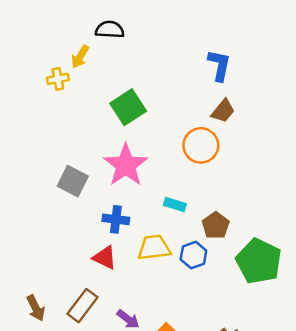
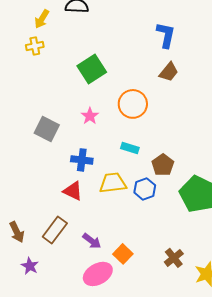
yellow arrow: (80, 57) -> (42, 19), moved
orange circle: (201, 145) -> (133, 104), moved
pink star: (126, 165) -> (90, 116), size x0.5

